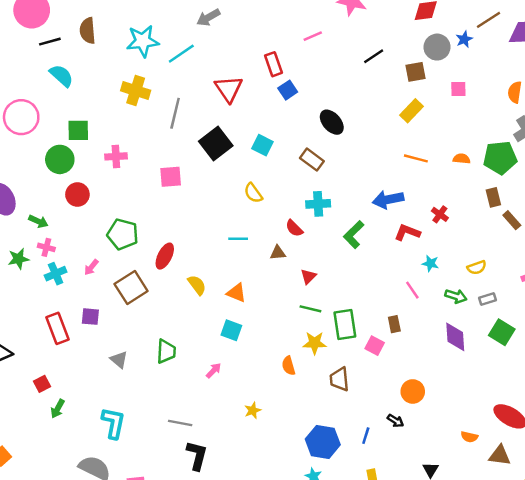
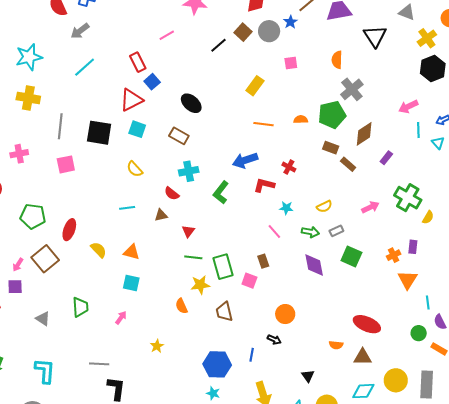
cyan line: (181, 54) -> (85, 67), moved
brown square: (416, 72) -> (243, 32), moved, turned -30
red triangle: (229, 89) -> (131, 100), moved, turned 45
gray line: (175, 113) -> (60, 126), moved
black square: (216, 143) -> (99, 133), turned -36
brown rectangle: (493, 197) -> (331, 148), turned -49
pink arrow: (91, 267) -> (18, 265), moved

